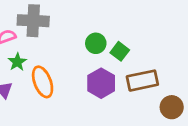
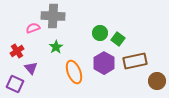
green star: (17, 62) -> (56, 47), moved
orange ellipse: (43, 82) -> (74, 72), moved

